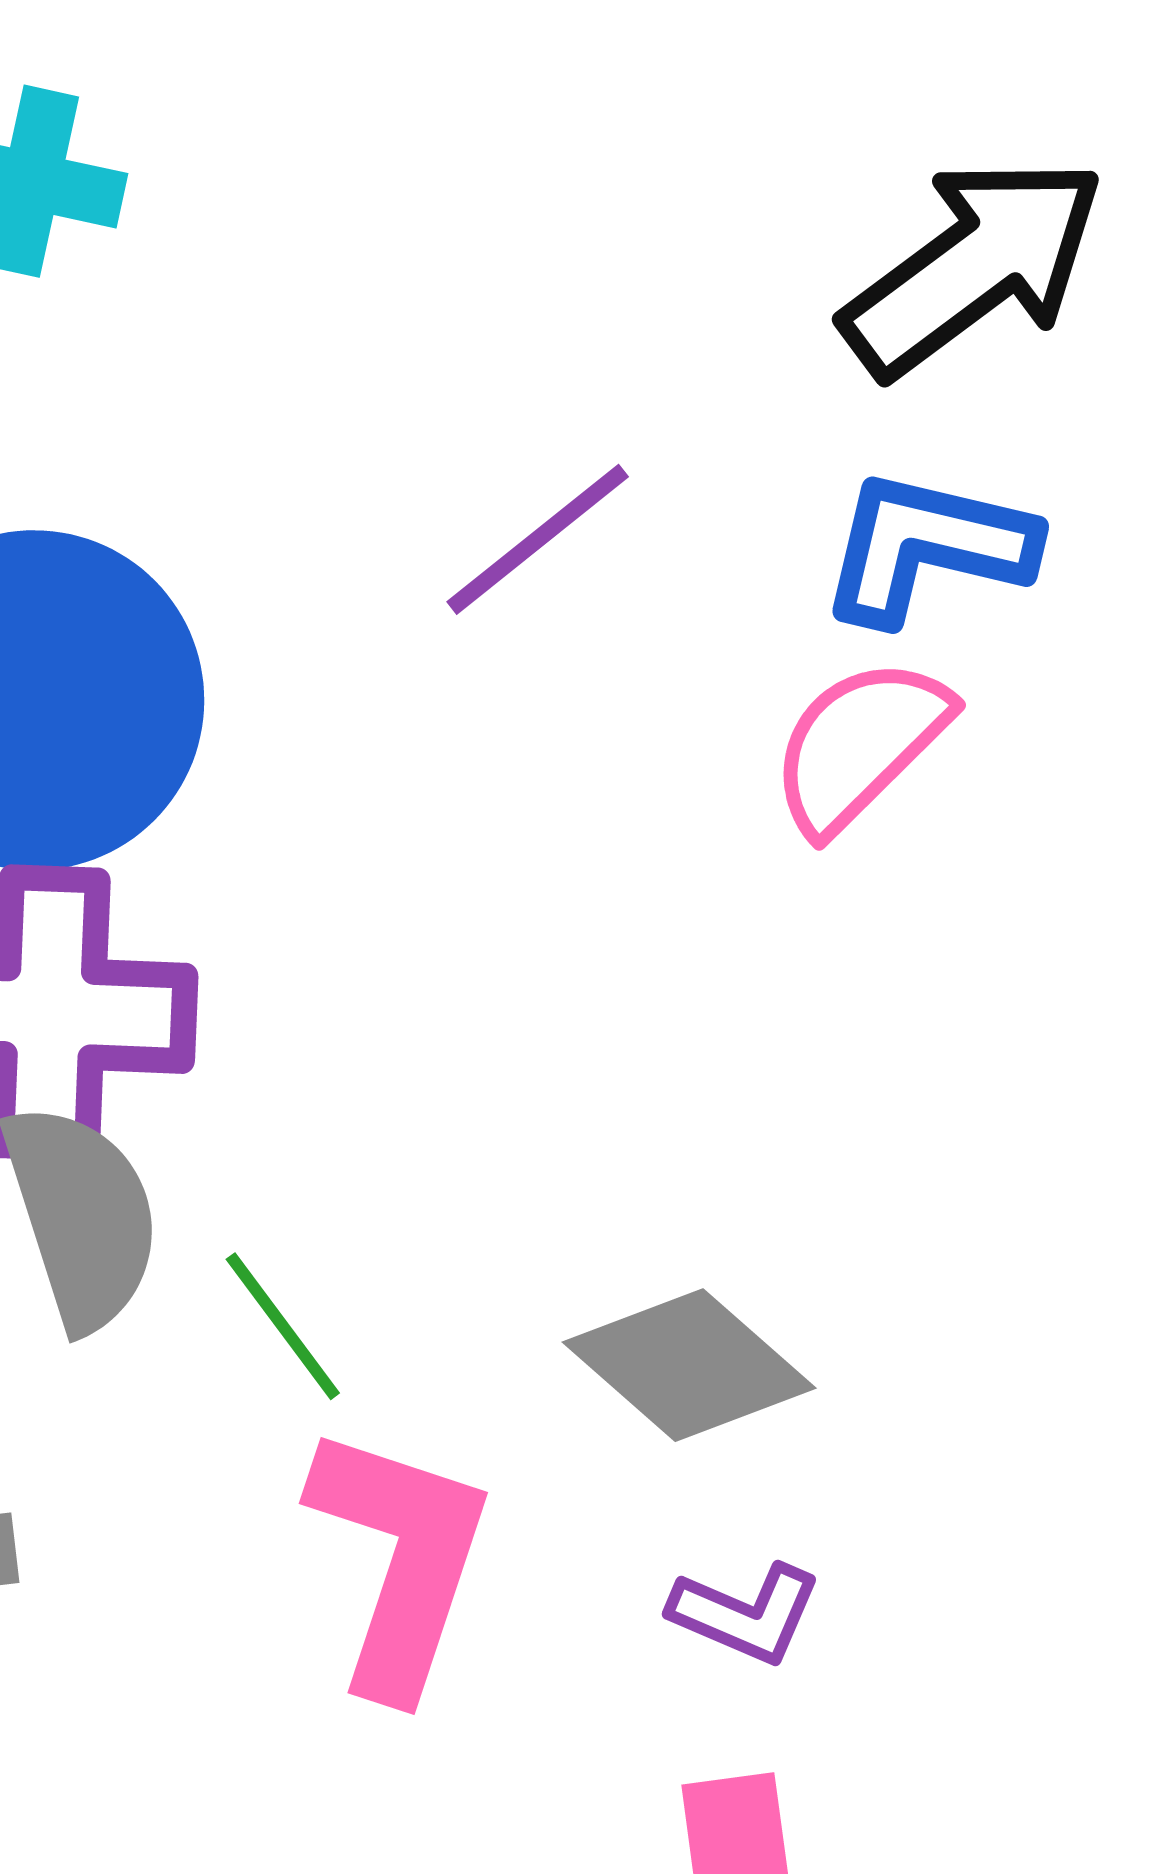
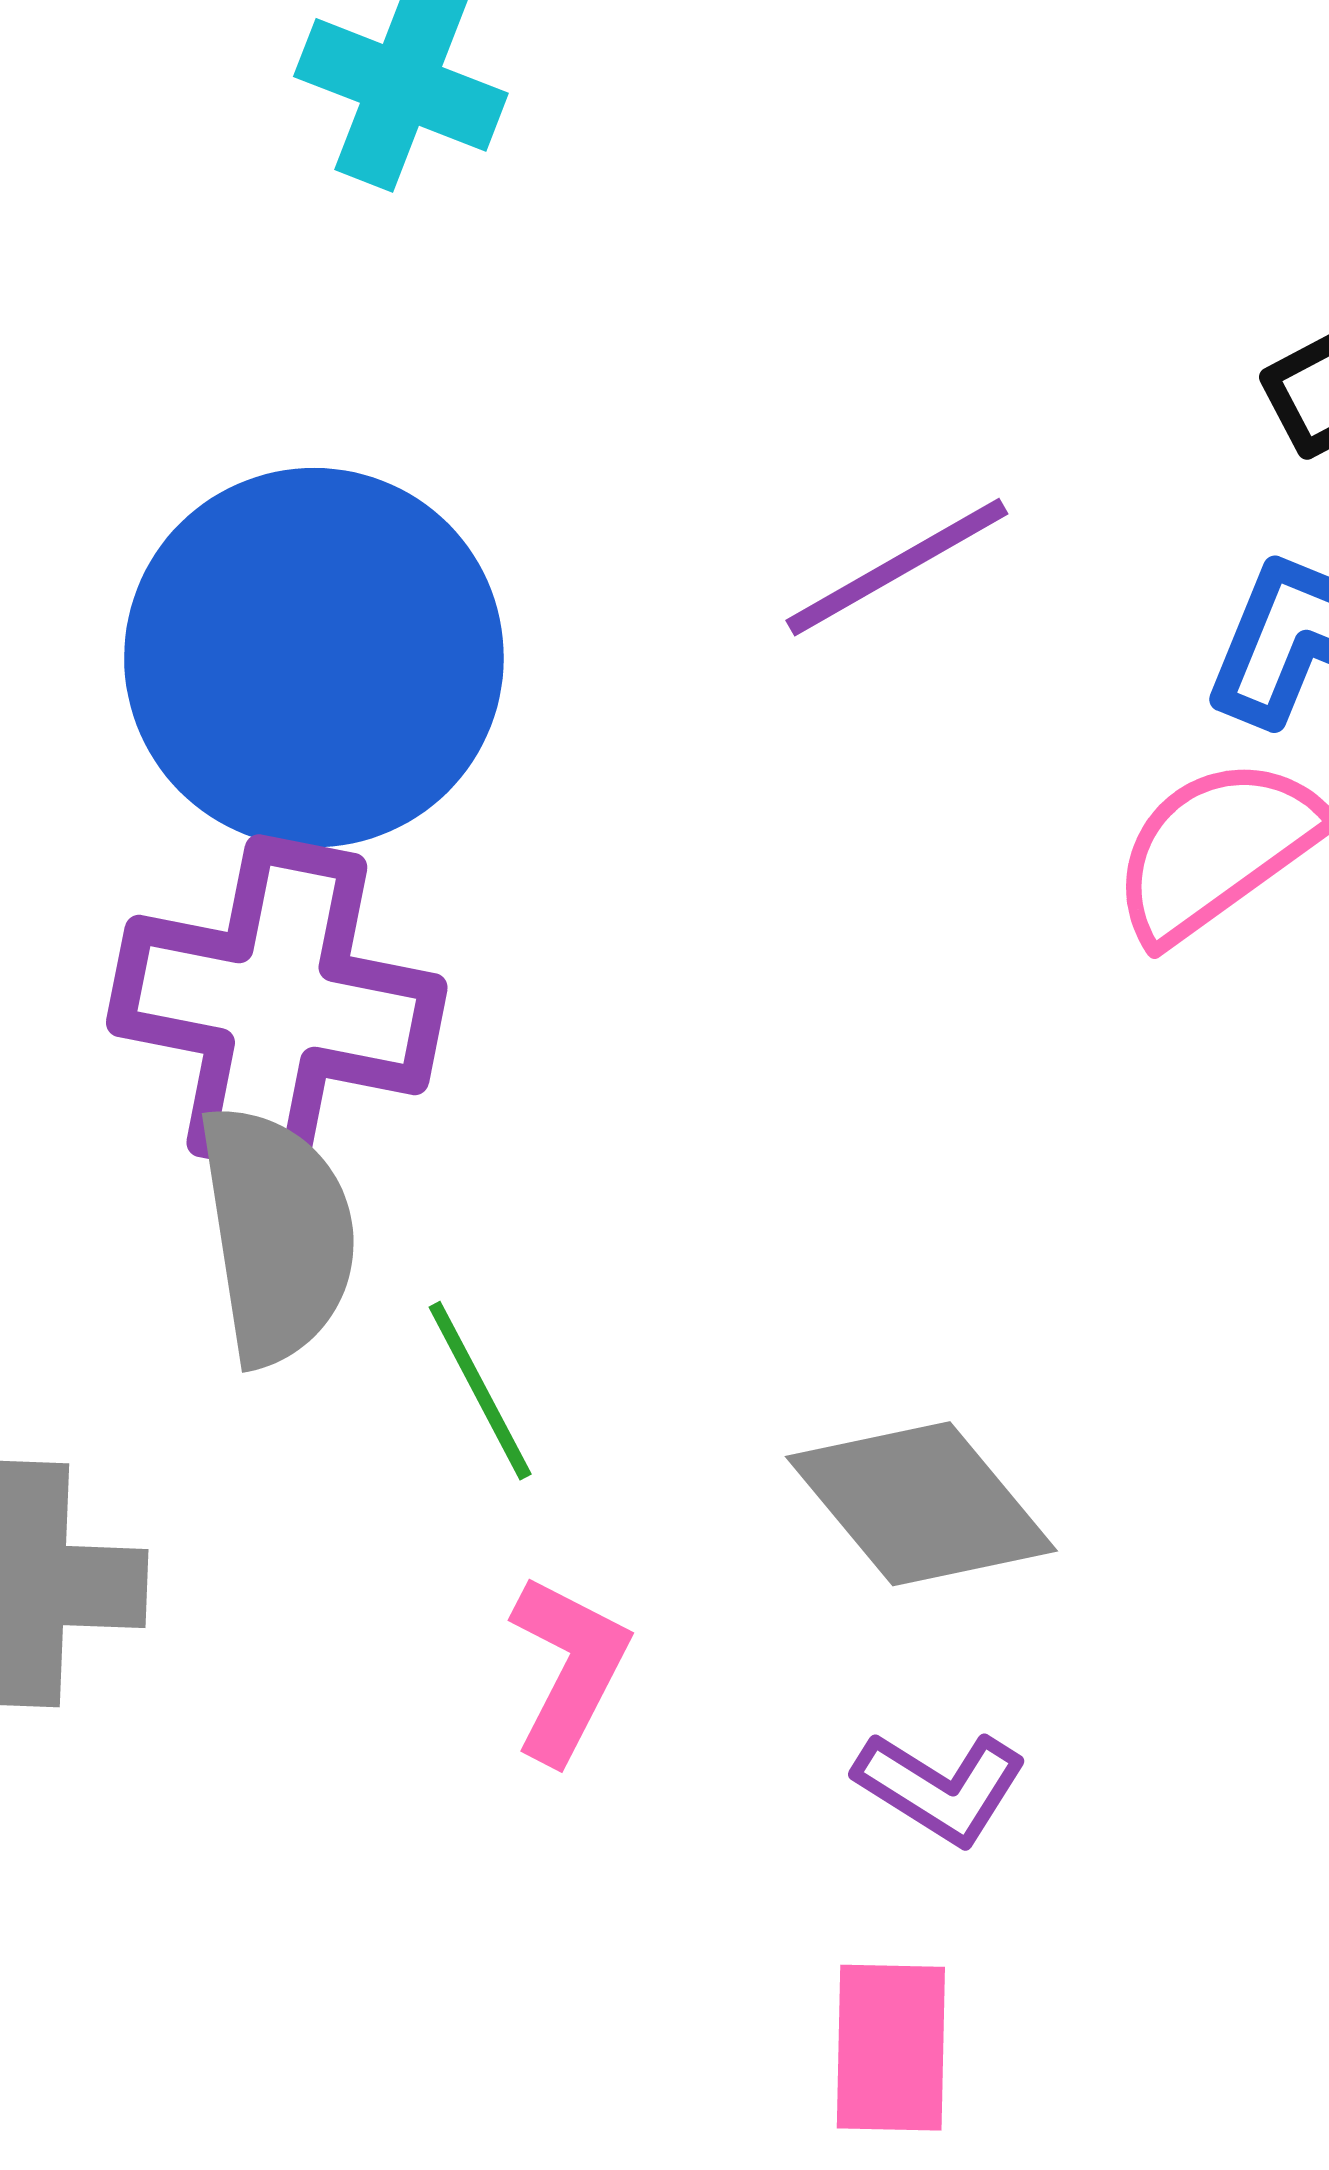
pink L-shape: (400, 1560) -> (569, 1668), size x0.6

